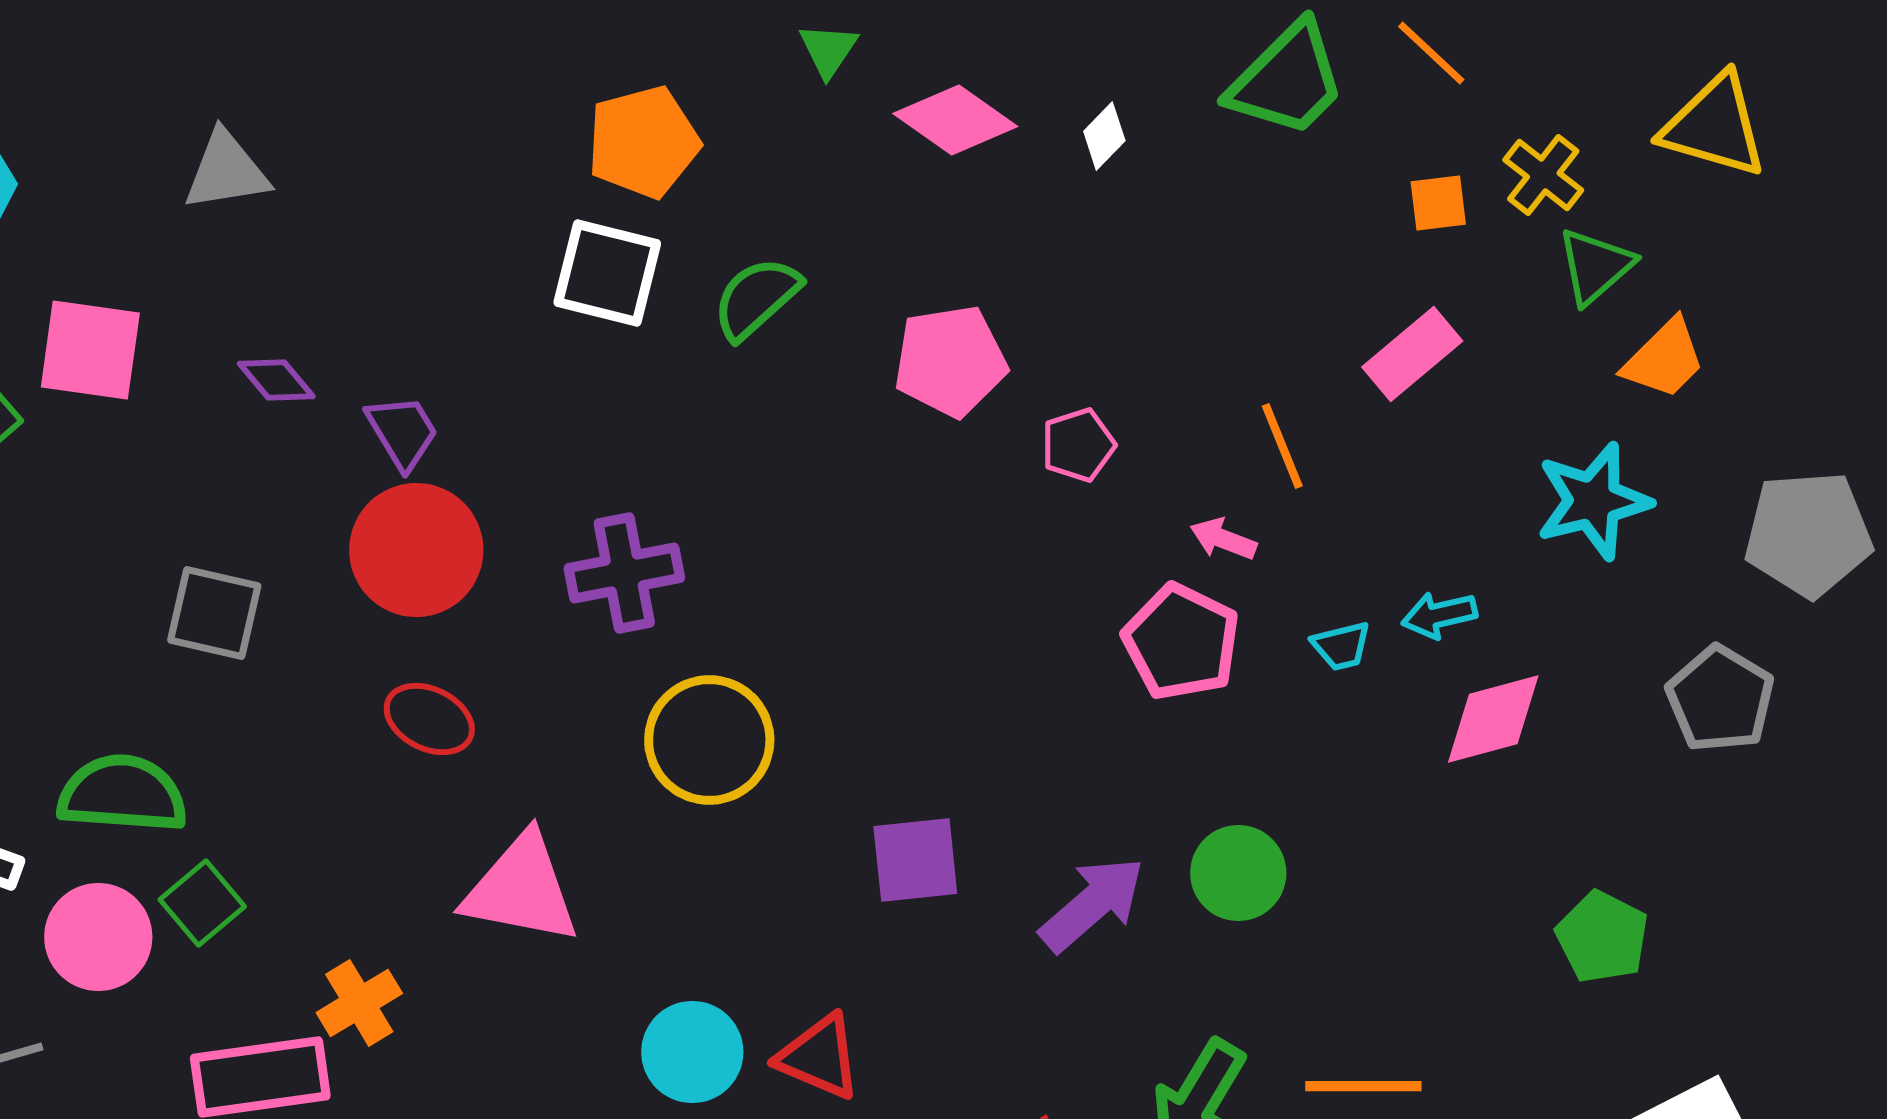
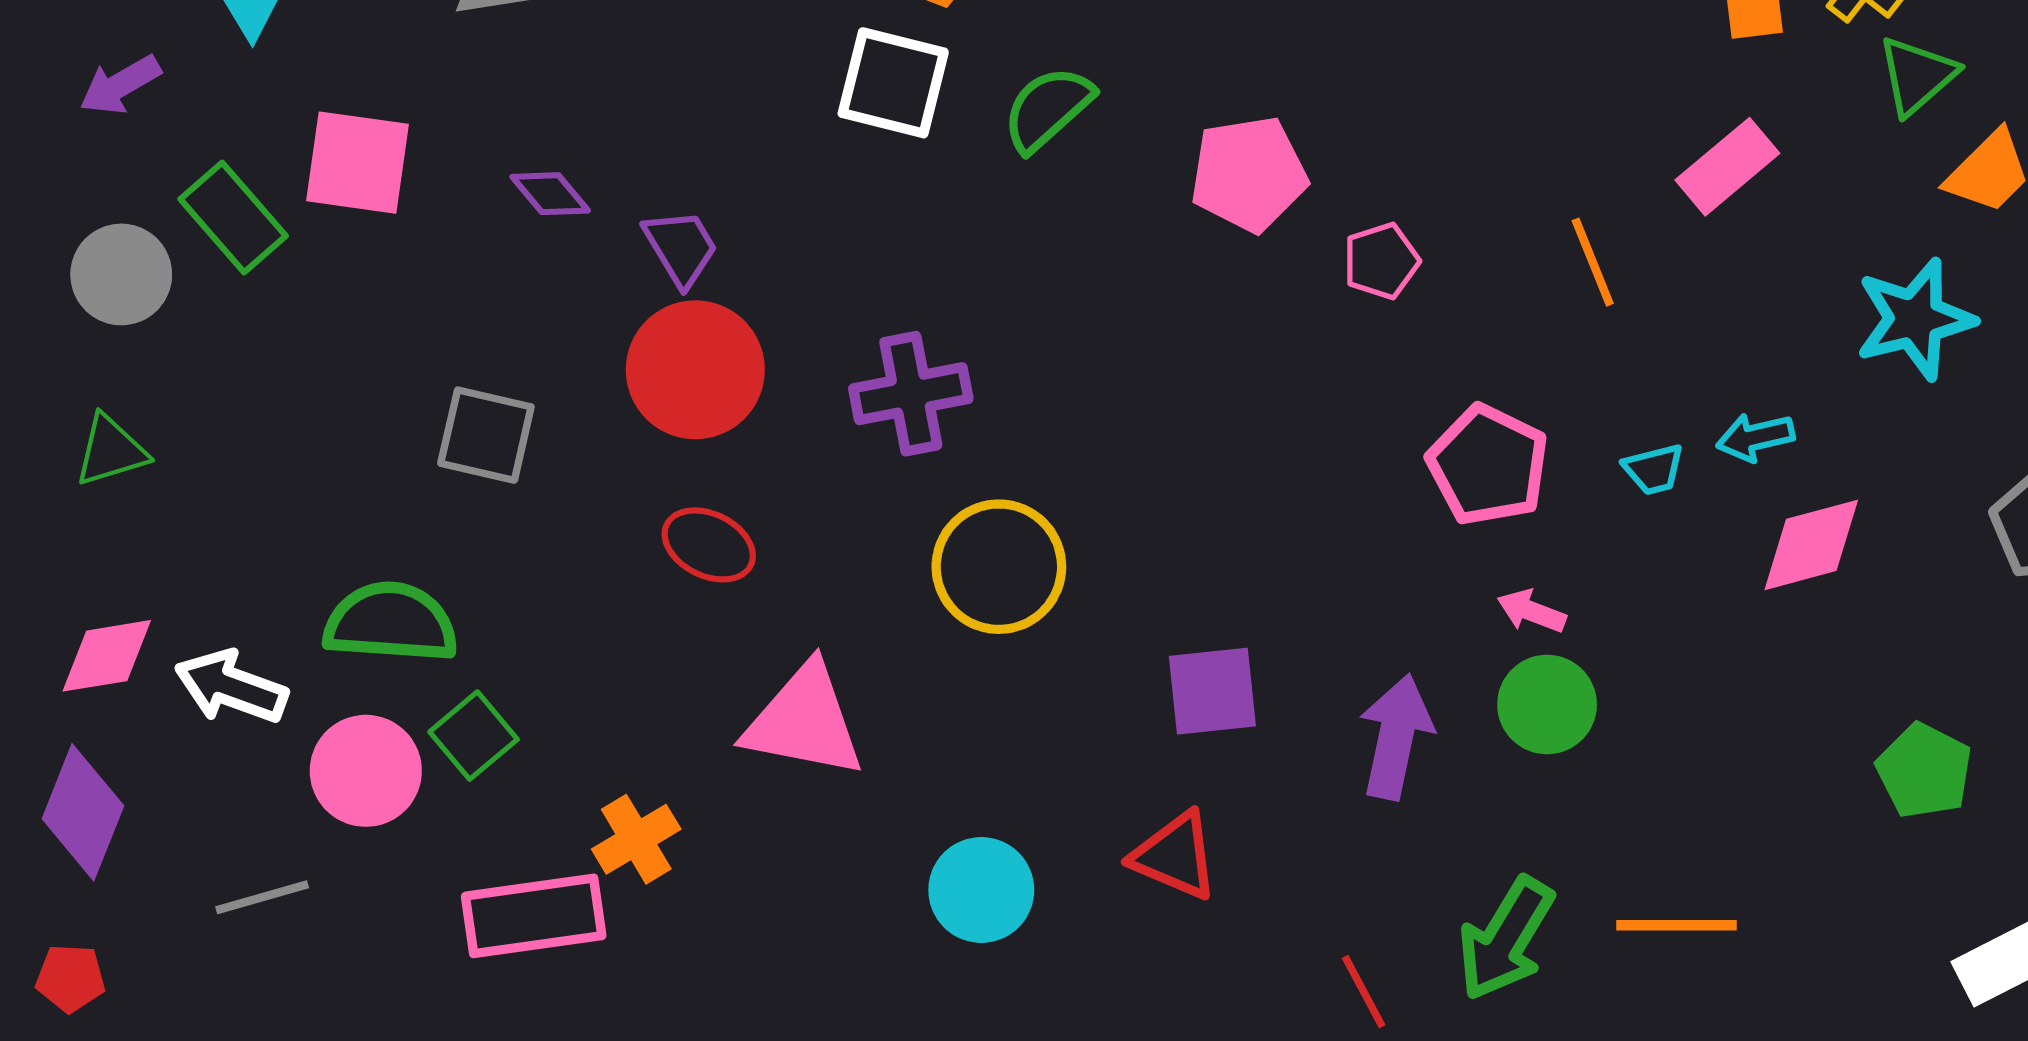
pink arrow: (1223, 539) -> (1531, 611), moved
purple arrow: (1092, 904) -> (1396, 737), turned -37
red triangle: (819, 1057) -> (1175, 856), moved

